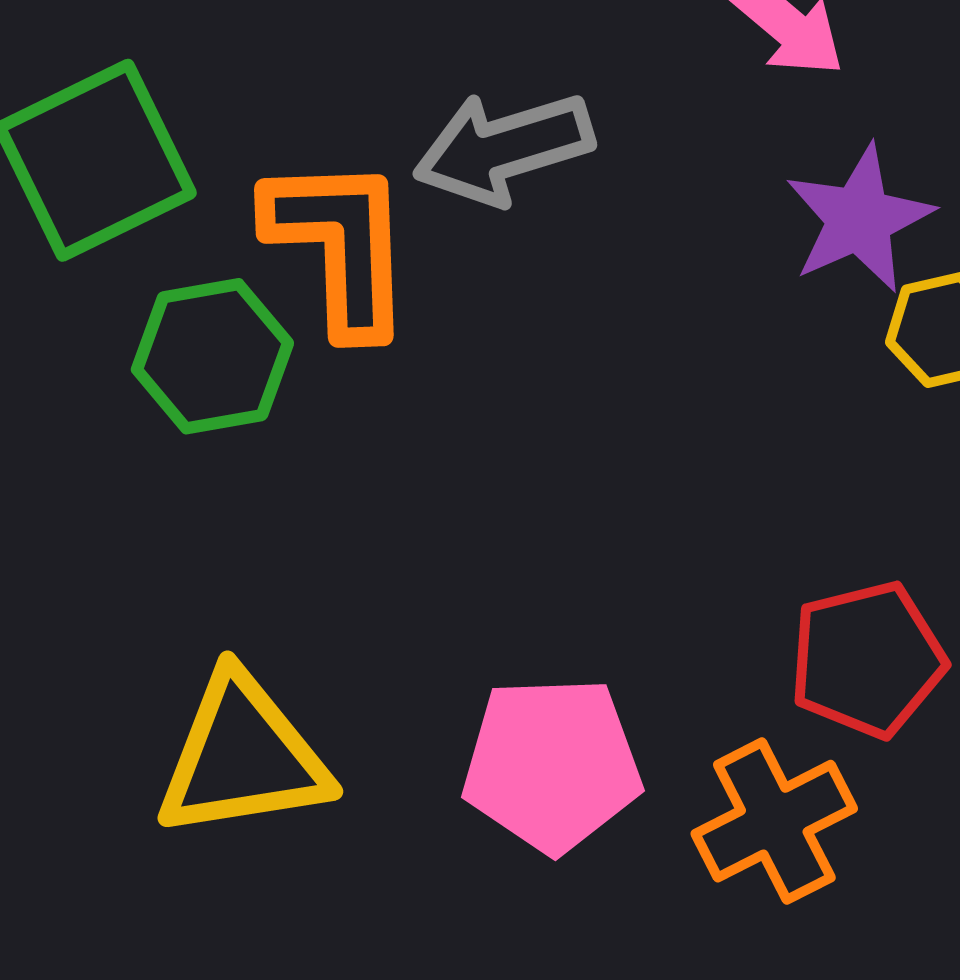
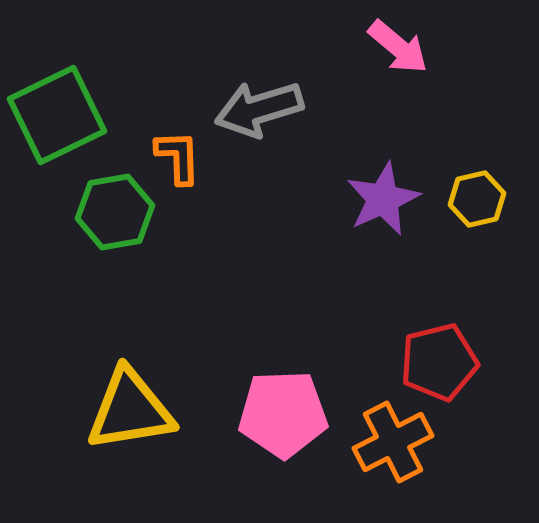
purple star: (859, 219) -> (383, 199), moved
orange L-shape: (340, 245) -> (178, 157), size x0.6

